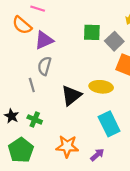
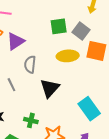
gray semicircle: (44, 66) -> (30, 64), moved
yellow ellipse: (101, 87) -> (68, 56), moved
green cross: (35, 119) -> (31, 120), moved

